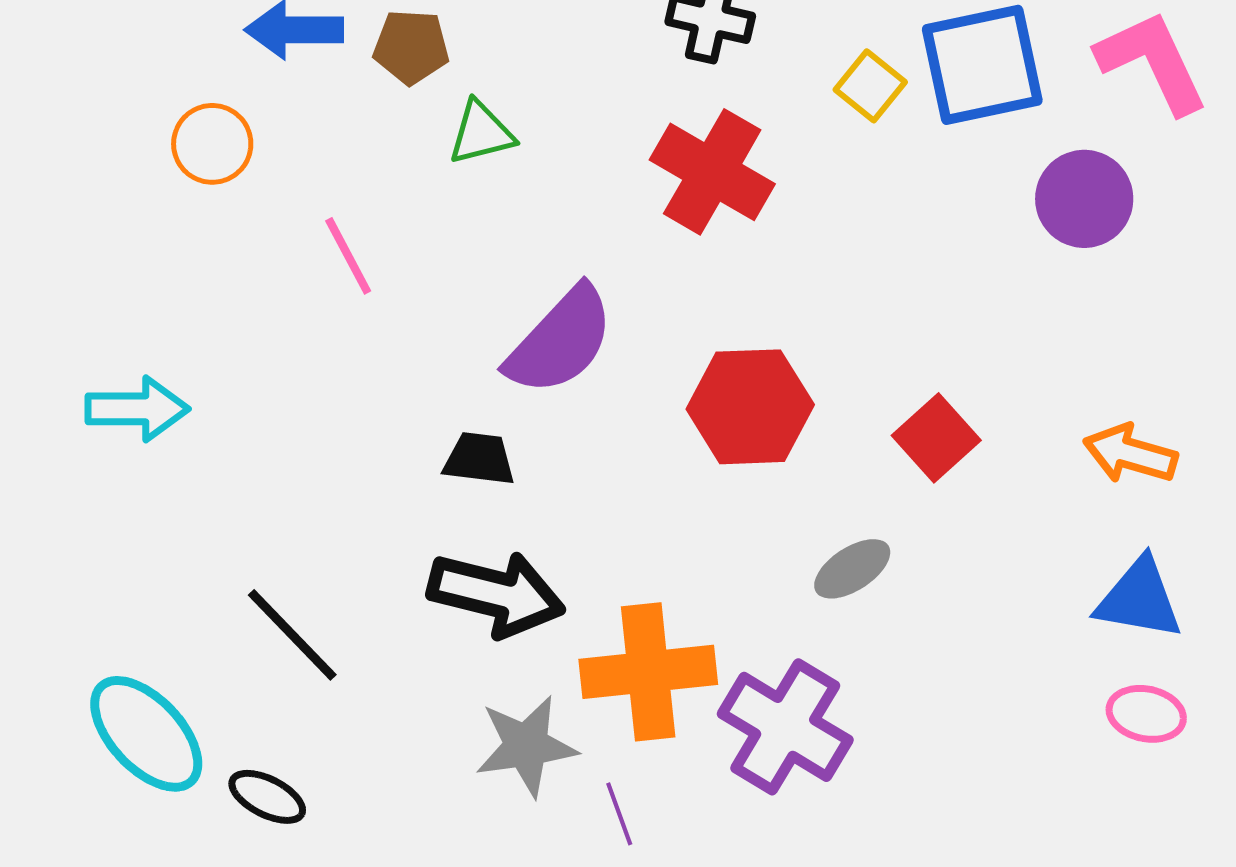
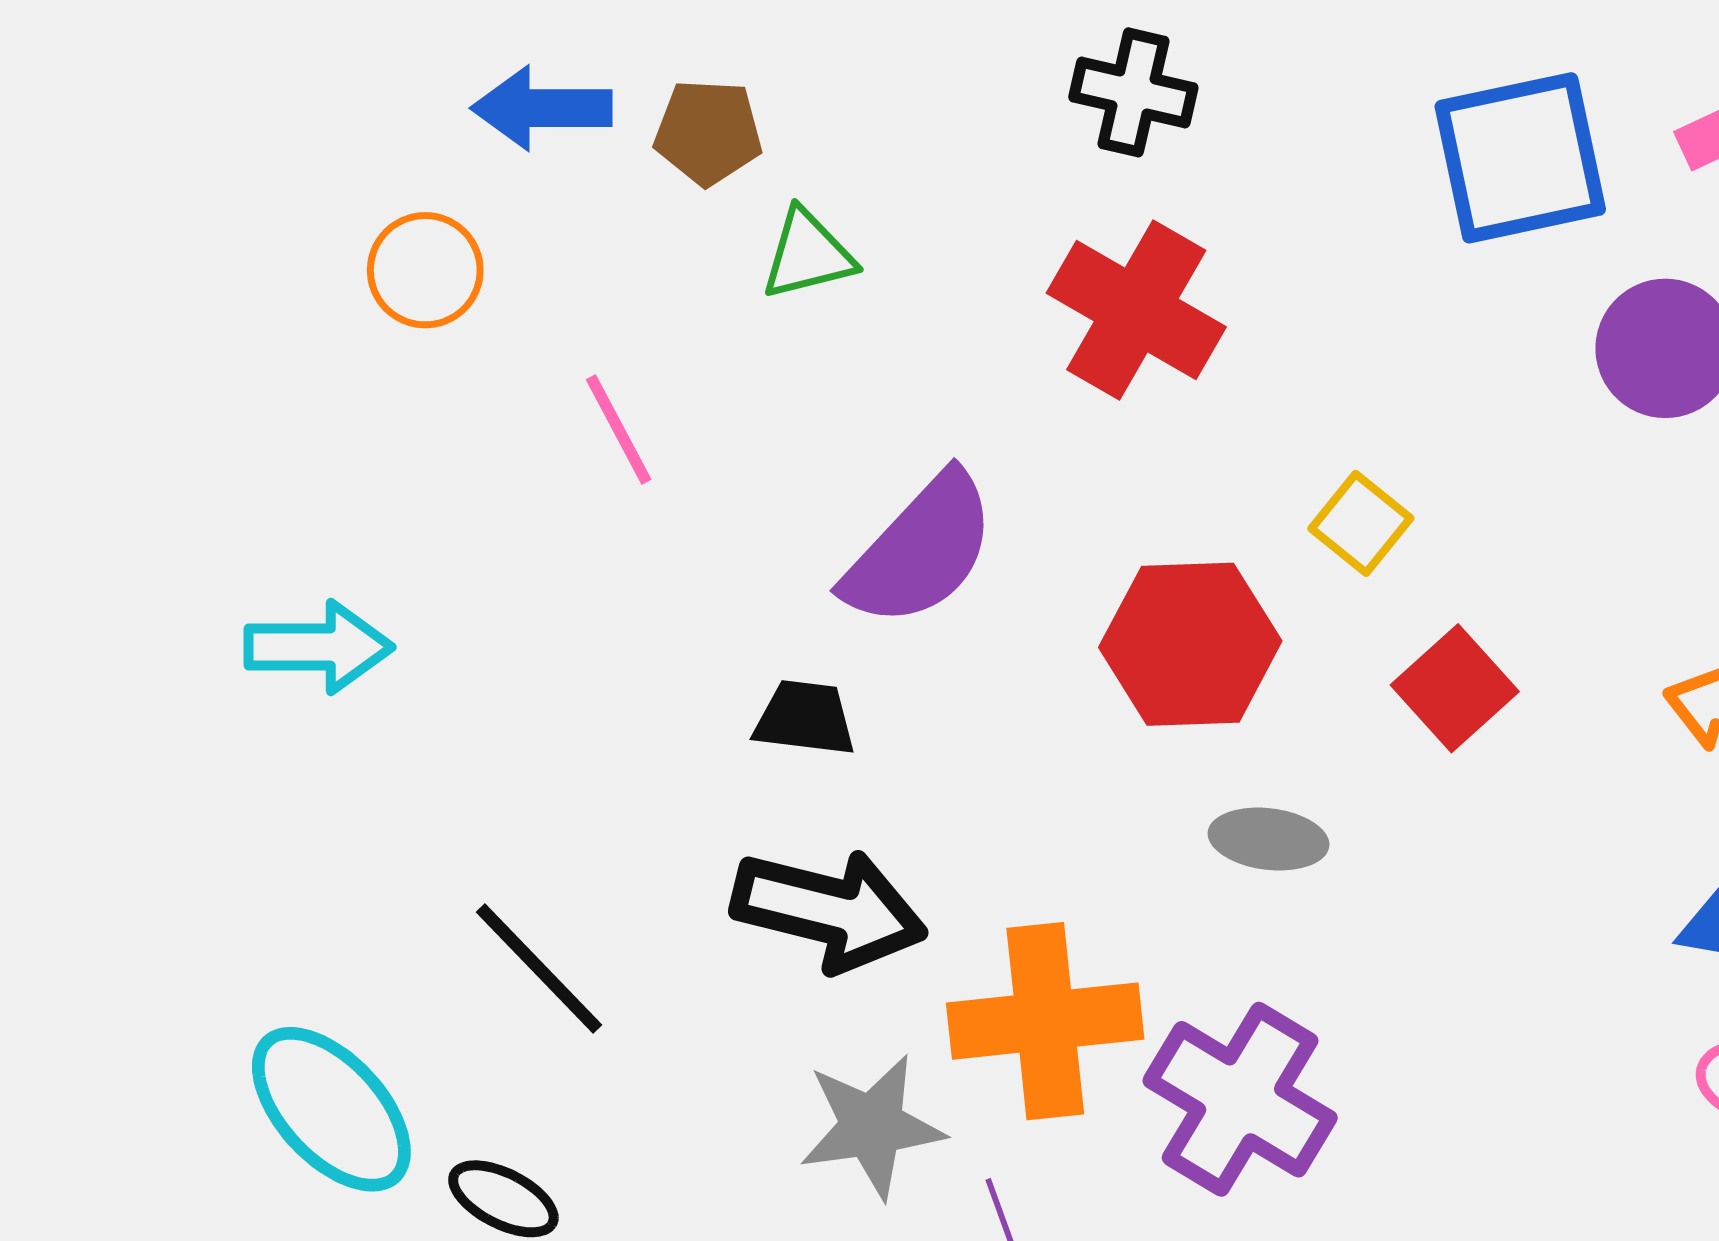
yellow square: (870, 86) -> (1361, 523), moved
gray ellipse: (852, 569) -> (1269, 839), moved, turned 40

